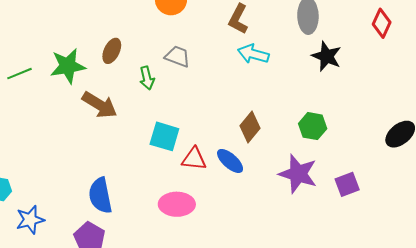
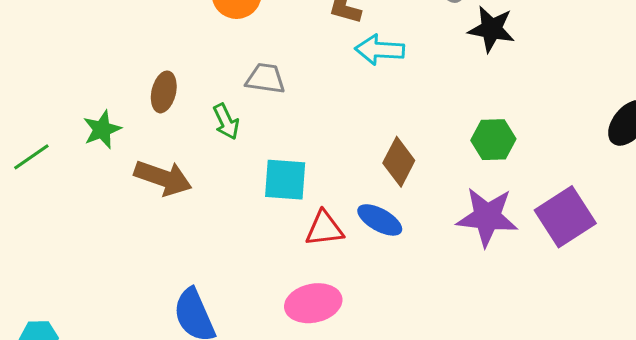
green star: (68, 66) -> (102, 129), size x0.7
cyan square: (164, 136) -> (285, 180), moved
purple square: (347, 184) -> (565, 217), size x1.5

